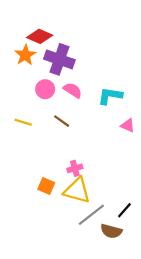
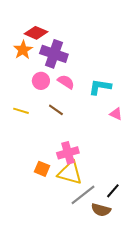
pink cross: (75, 168) -> (68, 153), size x1.5

